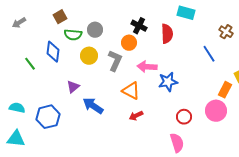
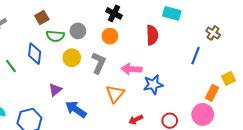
black cross: (139, 26) -> (114, 13), moved
orange circle: (129, 43) -> (110, 36), moved
blue line: (209, 54) -> (195, 56), turned 54
orange triangle: (131, 91) -> (115, 94), turned 42
red arrow: (136, 116) -> (136, 120), moved

